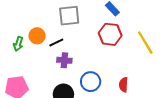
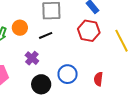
black line: (56, 43) -> (46, 35), moved
purple cross: (64, 60) -> (32, 58), moved, turned 32

